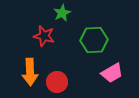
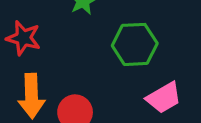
red star: (44, 36) -> (23, 38), moved

